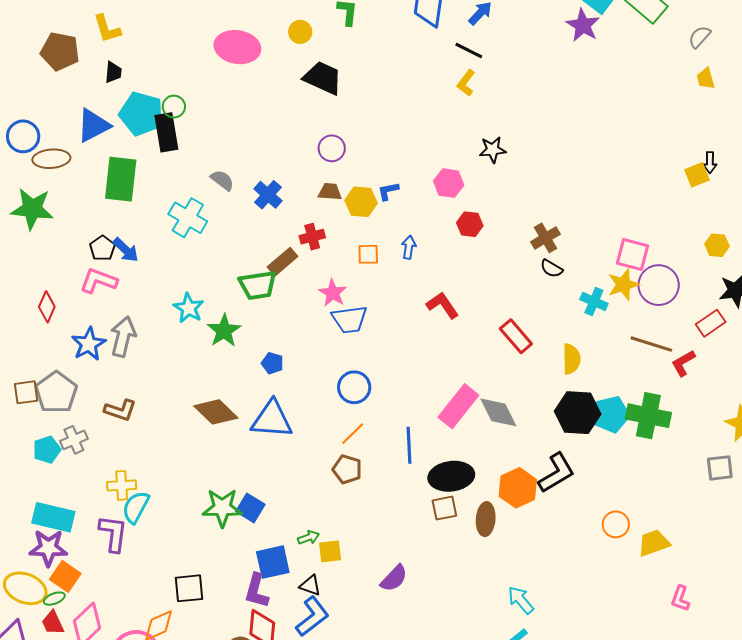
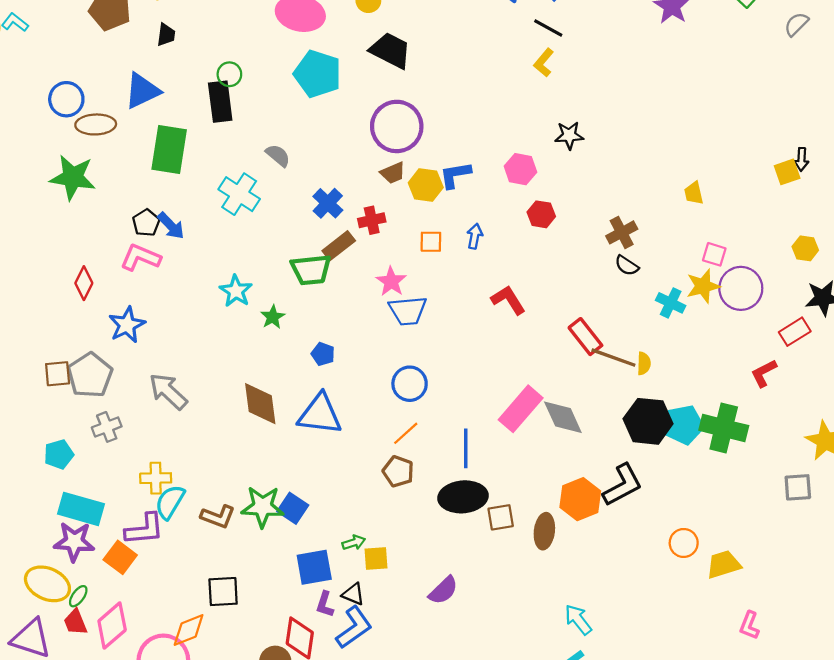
yellow trapezoid: (706, 79) -> (694, 193), moved
cyan pentagon: (141, 114) -> (318, 74), moved
purple circle: (332, 148) -> (397, 126), size x1.8
blue L-shape: (388, 191) -> (455, 175), size x1.4
brown trapezoid: (330, 192) -> (393, 173), turned 150
blue cross: (268, 195) -> (328, 203), moved
pink square: (633, 254) -> (714, 254), size x0.7
green star: (224, 331) -> (273, 317), size x0.7
gray arrow: (123, 337) -> (168, 391), moved, turned -63
brown line: (651, 344) -> (613, 358), moved
yellow semicircle: (571, 359) -> (644, 363), size x0.7
brown L-shape: (120, 410) -> (218, 517), moved
brown diamond: (216, 412) -> (260, 404), turned 36
cyan pentagon: (47, 450) -> (59, 454), moved
black ellipse: (451, 476) -> (463, 497), moved
purple L-shape: (113, 533) -> (144, 529), turned 75
orange square: (65, 576) -> (120, 557), moved
purple L-shape: (257, 591) -> (325, 604), moved, size x0.7
green ellipse: (54, 599) -> (78, 596), turned -35

